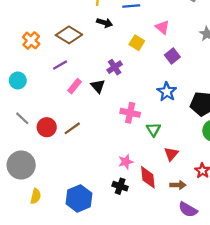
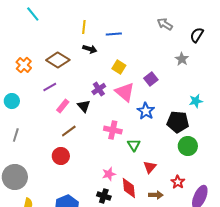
pink triangle: (162, 27) -> (125, 92), moved, size x1.5
gray line: (22, 118) -> (16, 135), turned 64
red circle: (47, 127) -> (61, 156), moved
brown line: (72, 128) -> (69, 131), moved

